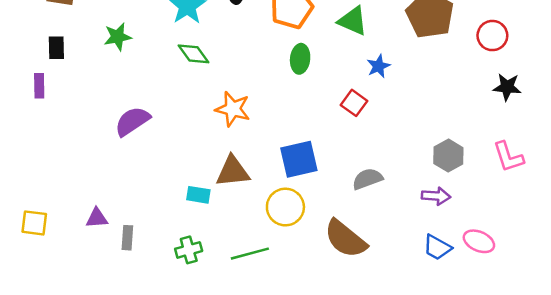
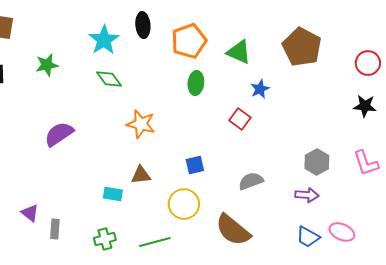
red circle: (492, 36) -> (368, 63), moved
blue square: (299, 159) -> (195, 165), size x0.6
brown triangle: (233, 171) -> (141, 175), size x0.7
purple triangle: (97, 218) -> (30, 213), turned 42

